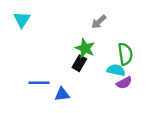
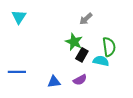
black rectangle: (79, 63) -> (82, 55), moved
blue line: (39, 83) -> (17, 72), moved
purple semicircle: (124, 83) -> (80, 80), moved

